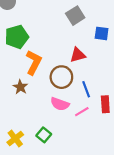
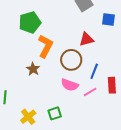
blue line: (86, 89) -> (94, 71), turned 42
green square: (44, 135) -> (55, 113), turned 32

